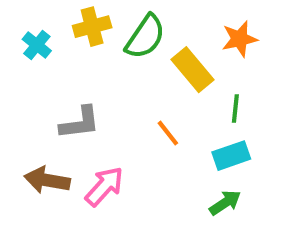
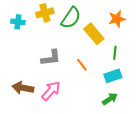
cyan cross: (37, 45) -> (18, 22), turned -32
gray L-shape: (80, 123) -> (51, 58), moved

